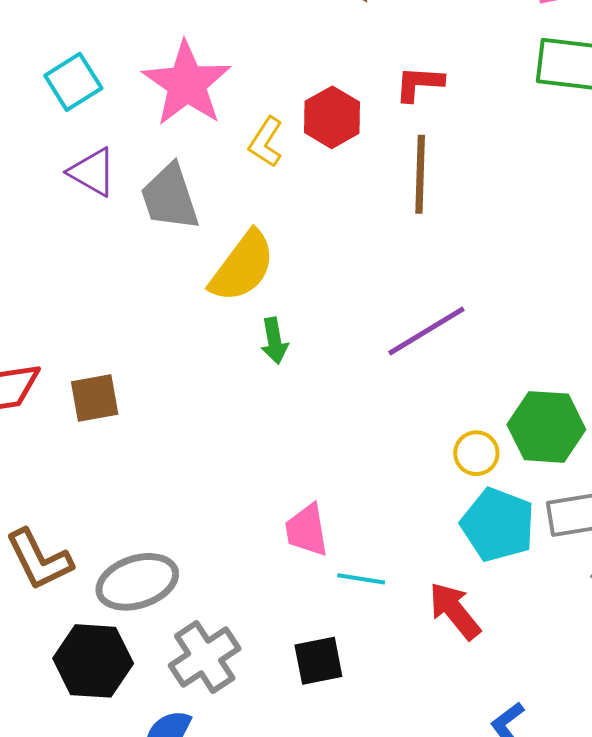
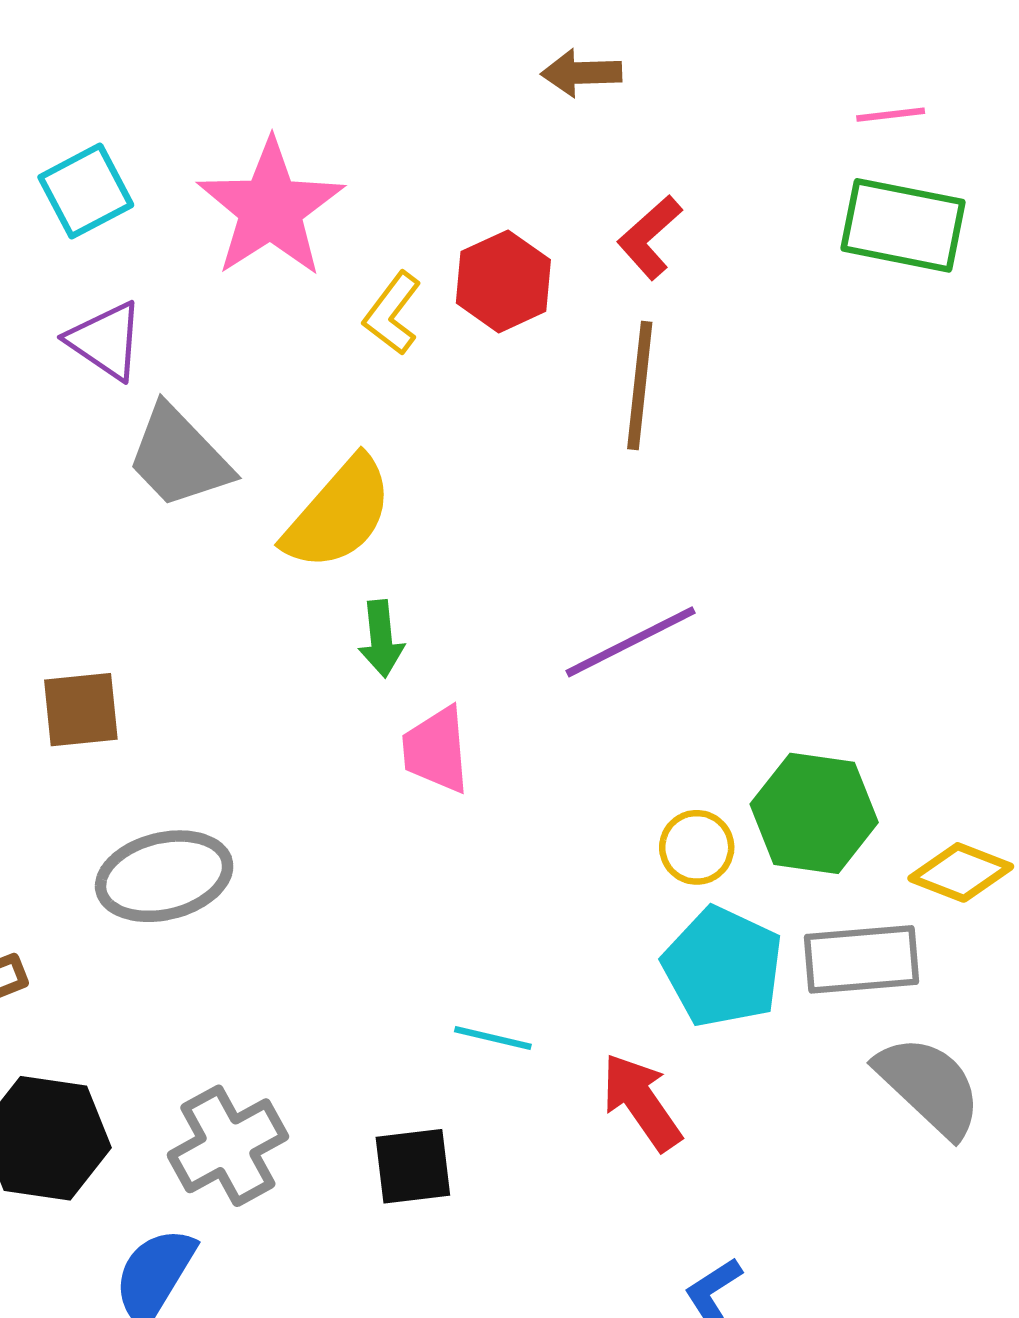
red L-shape: (419, 84) -> (650, 237), turned -50
gray trapezoid: (170, 197) -> (179, 457), moved, turned -30
pink trapezoid: (307, 530) -> (436, 750), moved
gray ellipse: (137, 582) -> (164, 876), moved

